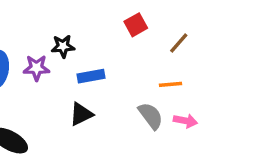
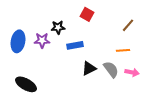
red square: (136, 25) -> (87, 14), moved, turned -32
black triangle: (81, 114) -> (89, 68), moved

